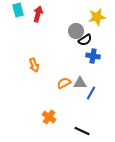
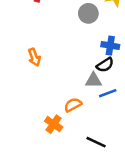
black semicircle: (85, 40) -> (105, 65), moved
orange semicircle: (64, 83) -> (73, 105), moved
blue line: (91, 93) -> (108, 93), turned 40

